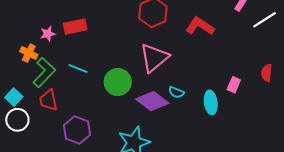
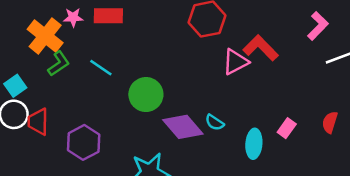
orange cross: (29, 53) -> (45, 36), size x1.6
pink triangle: (154, 58) -> (235, 62), moved, size x0.7
green L-shape: (44, 72) -> (59, 64), size x0.7
red trapezoid: (48, 100) -> (38, 122), moved

